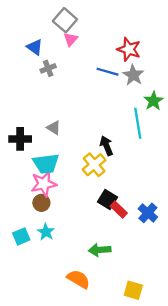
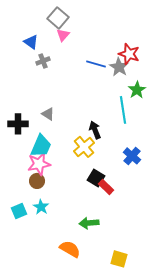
red star: (129, 49) -> (129, 54), moved
cyan trapezoid: (46, 164) -> (41, 146), turned -60
blue cross: (148, 213) -> (132, 156), moved

